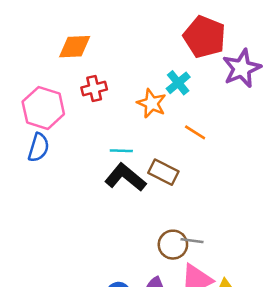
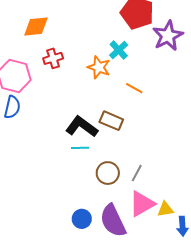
cyan line: (121, 151) -> (80, 148), moved
gray line: (192, 241) -> (137, 173), turned -66
brown circle: (173, 245) -> (108, 173), moved

